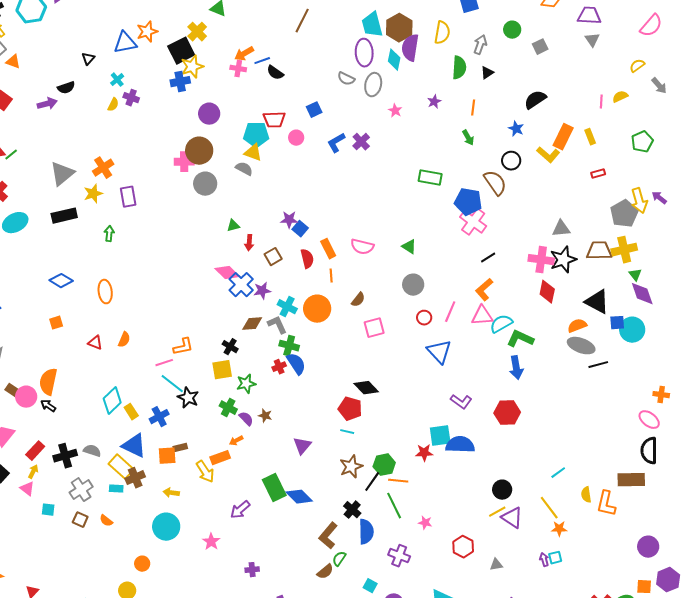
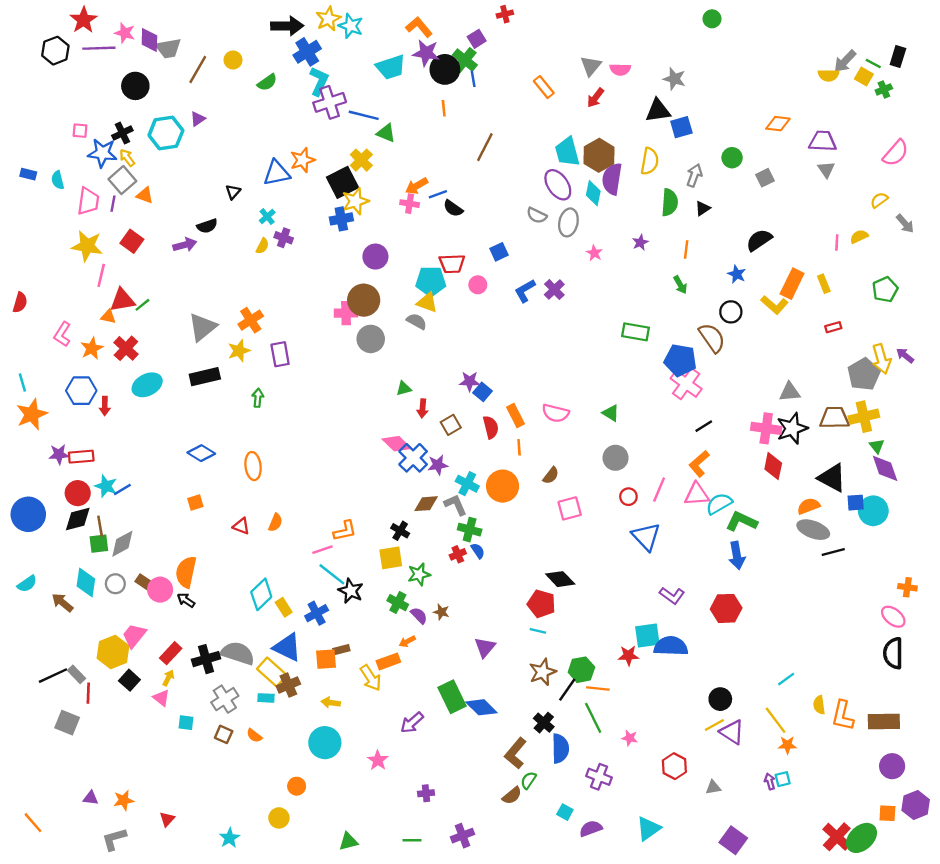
purple ellipse: (364, 53) -> (558, 185), turned -32
blue semicircle: (296, 364) -> (478, 551), size x0.6
gray semicircle: (92, 451) -> (238, 653), size x1.6
brown rectangle: (631, 480) -> (884, 721), moved

